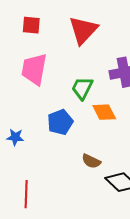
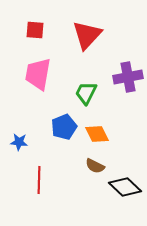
orange diamond: (104, 112) -> (97, 134), moved
red line: (26, 194) -> (39, 180), moved

